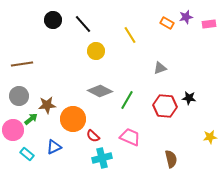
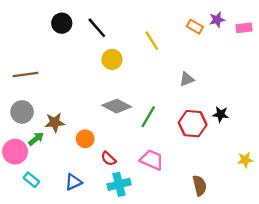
orange circle: (73, 119) -> (85, 139), size x0.6
blue triangle: (54, 147) -> (73, 182), moved

